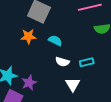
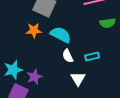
cyan semicircle: (55, 41) -> (61, 35), size x1.5
white semicircle: (62, 62) -> (68, 56), turned 48

